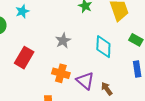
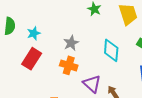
cyan star: (22, 11) -> (34, 33), moved
orange cross: (61, 73) -> (69, 65), moved

